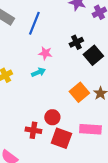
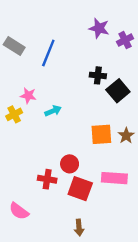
black cross: (76, 42) -> (98, 75), turned 32
pink star: (45, 53) -> (28, 96), moved
orange square: (79, 92) -> (101, 134), turned 36

